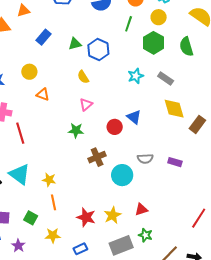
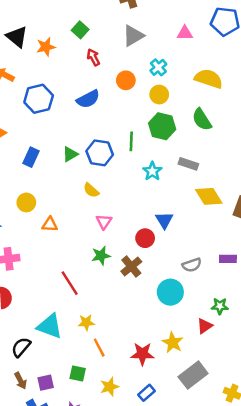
green line: (129, 24) -> (131, 141), moved
blue triangle: (134, 117) -> (164, 220), turned 35
red line: (20, 133) -> (70, 283), moved
brown cross: (97, 157) -> (131, 267), moved
green star: (145, 235) -> (220, 306), moved

